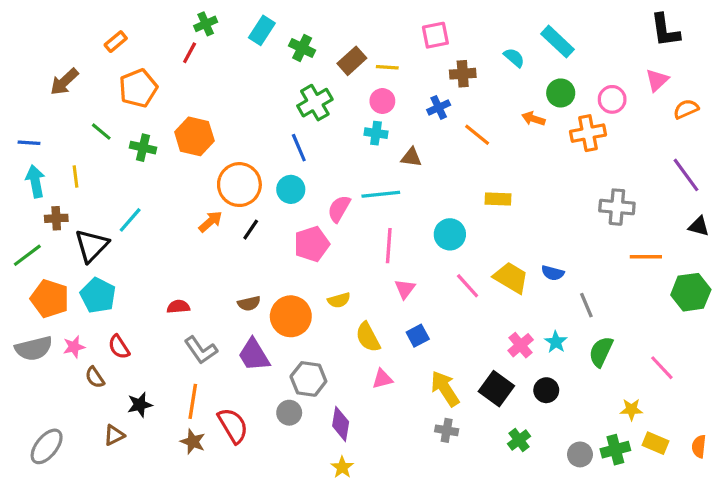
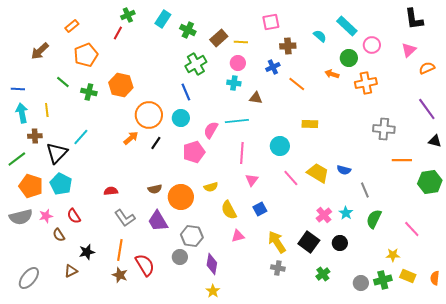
pink circle: (612, 99) -> (372, 45), moved

